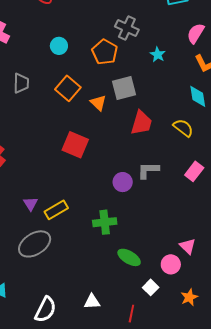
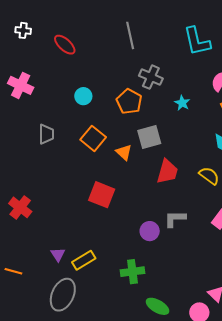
gray ellipse: (35, 244) -> (63, 295), turned -32

